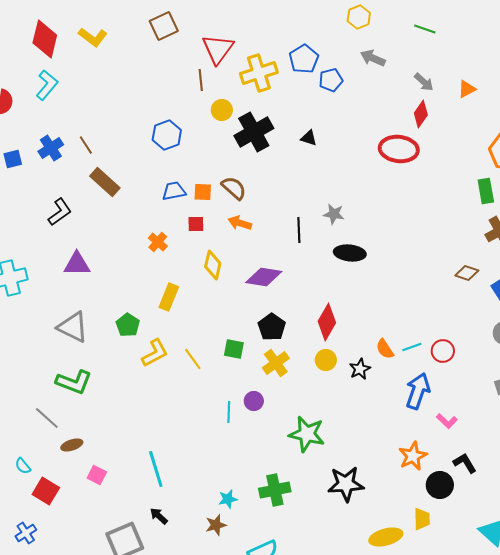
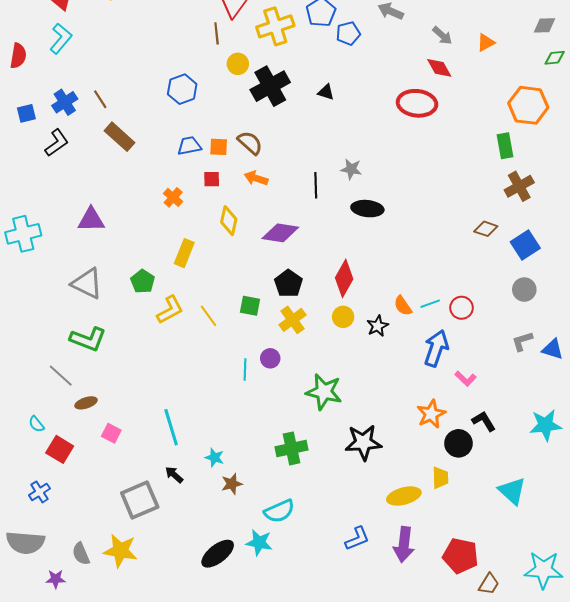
red diamond: (421, 114) -> (439, 68), turned -64
black L-shape: (60, 212) -> (57, 143), moved
cyan star: (228, 499) -> (215, 458), moved, turned 30

